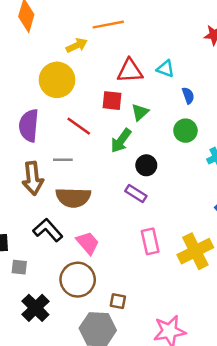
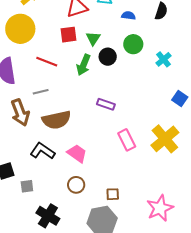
blue semicircle: (188, 96) -> (128, 16), turned -48
black circle: (146, 165) -> (108, 57), moved
brown circle: (78, 280) -> (76, 185), size x0.6

